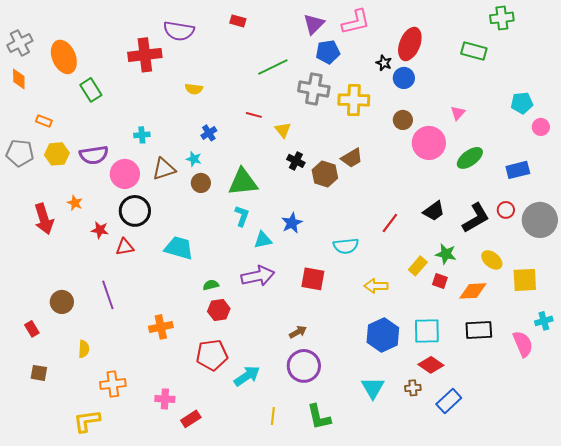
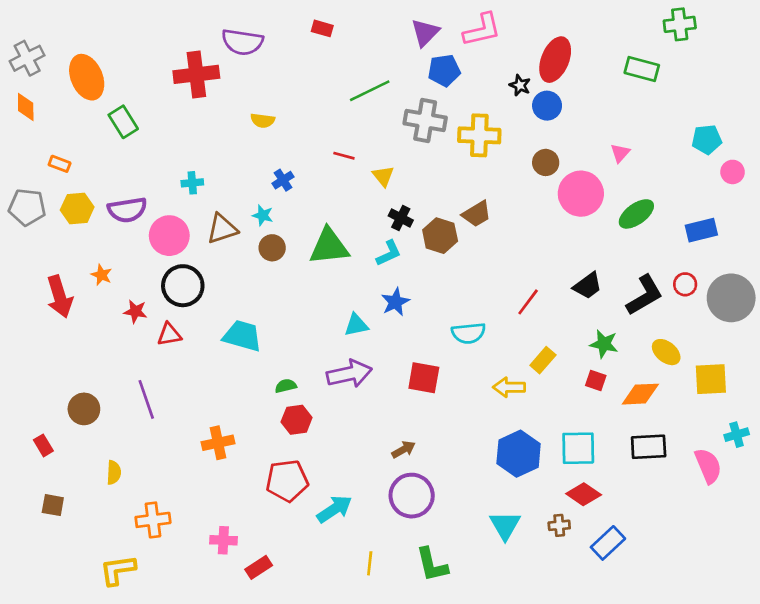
cyan L-shape: (242, 216) -> (389, 253), moved, turned 45
yellow rectangle: (418, 266) -> (543, 360), moved

